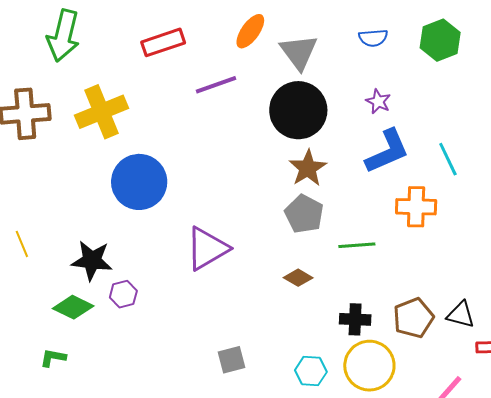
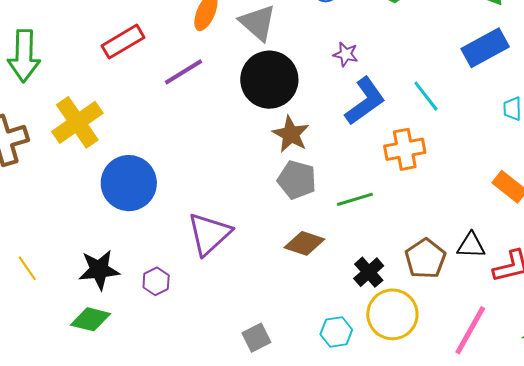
brown diamond: (298, 278) -> (304, 243), size x1.4
purple hexagon: (123, 294) -> (156, 281), moved
black cross: (355, 319) -> (369, 272), turned -32

